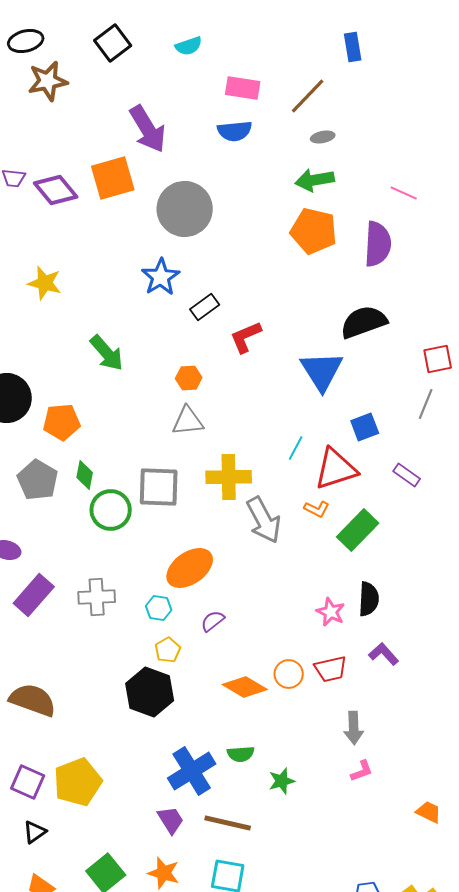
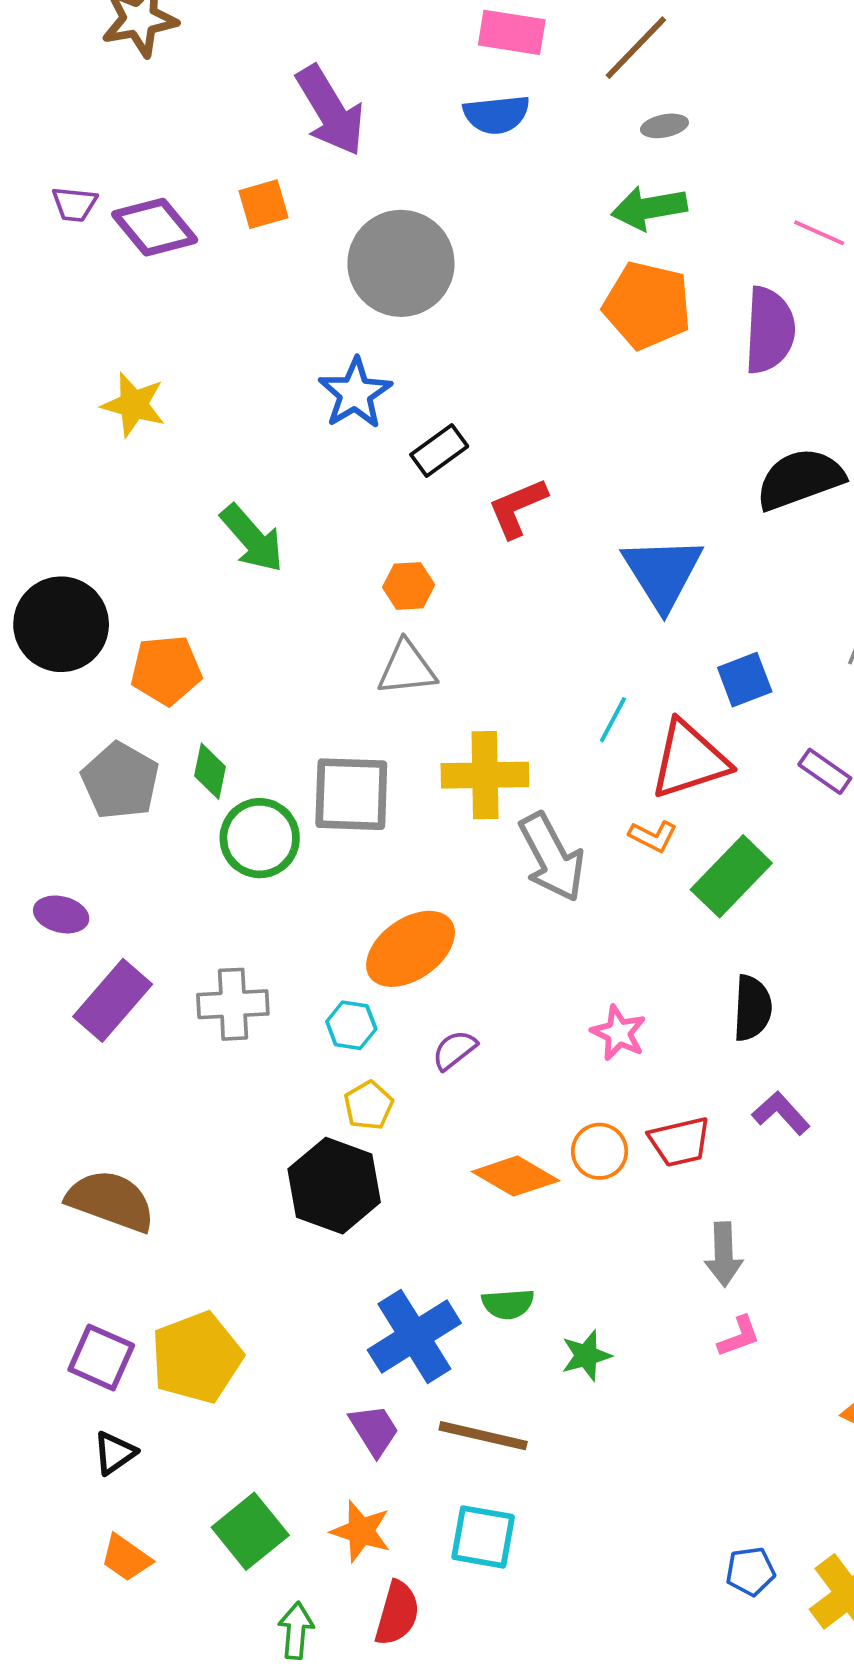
orange square: (113, 178) -> (263, 204), size x0.6
black semicircle: (364, 322) -> (800, 479), moved
pink star: (331, 612) -> (619, 1033), moved

